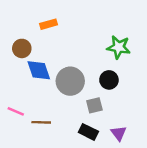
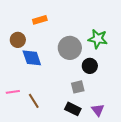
gray circle: (70, 81) -> (70, 48), moved
pink line: (16, 111) -> (13, 92), turned -32
brown line: (41, 122) -> (34, 101), turned 56

